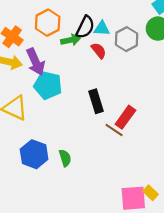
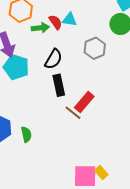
black semicircle: (85, 27) -> (53, 59), moved
gray hexagon: (127, 39) -> (95, 48), moved
red semicircle: (99, 51) -> (55, 22), moved

